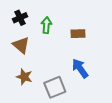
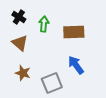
black cross: (20, 18) -> (19, 17), turned -32
brown rectangle: (78, 34) -> (74, 32), size x1.5

